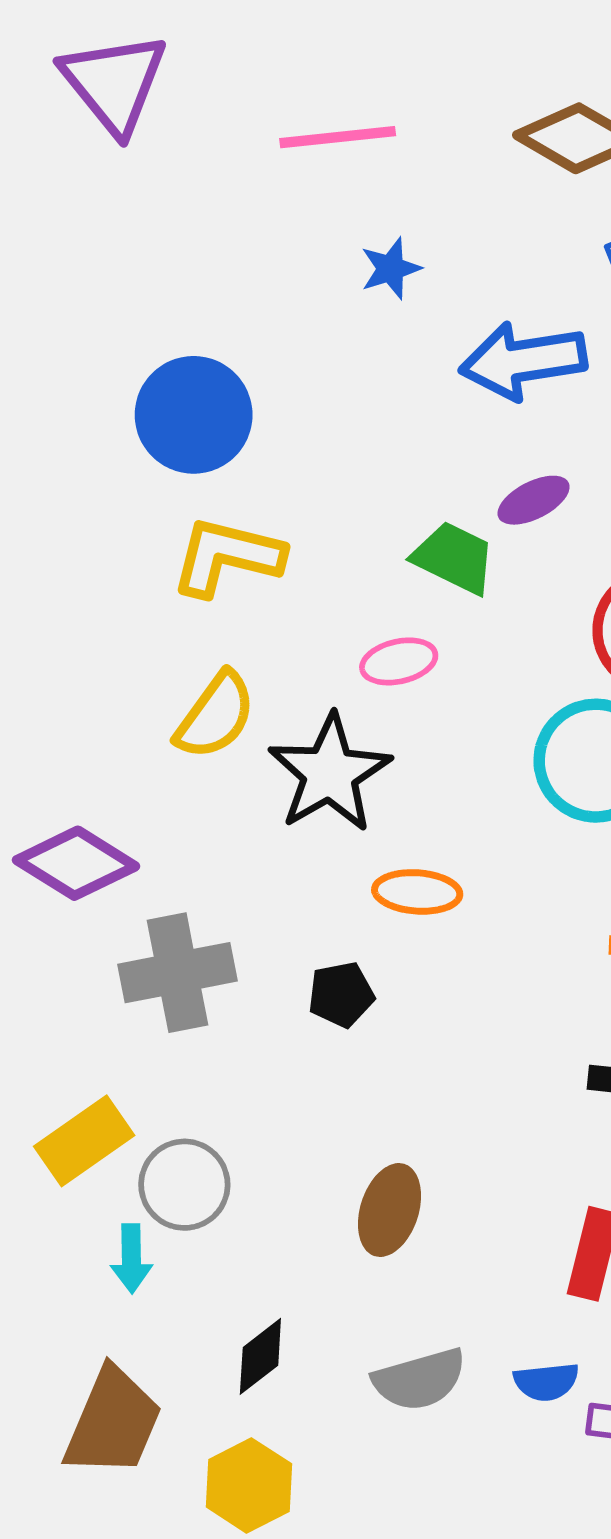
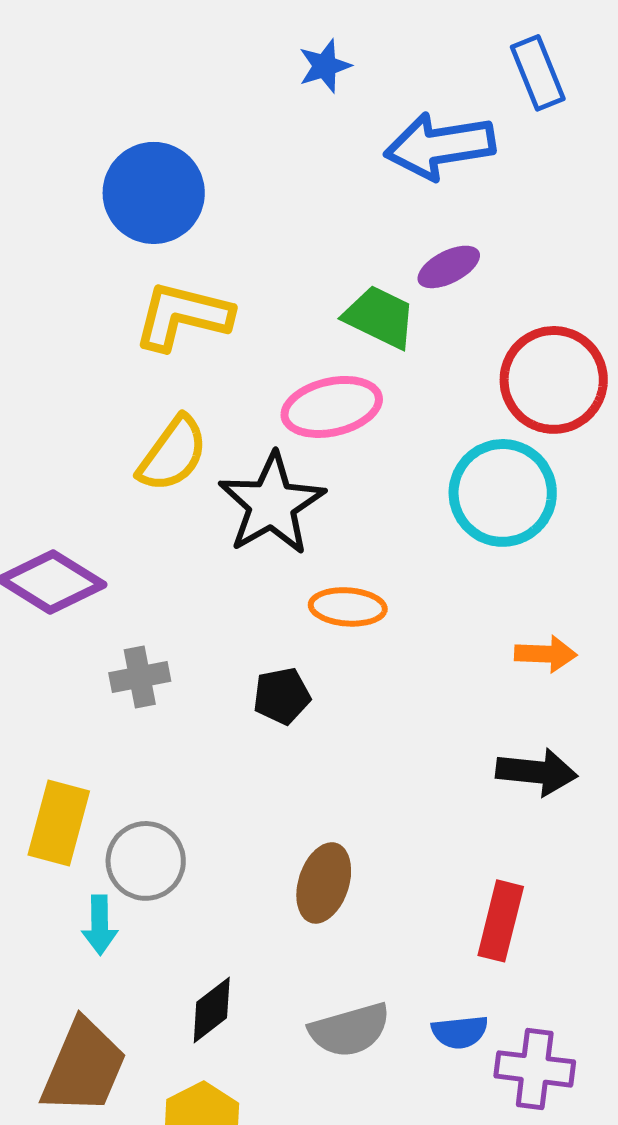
pink ellipse: (399, 661) -> (332, 407), size x1.5
gray cross: (177, 973) -> (140, 677), size x0.6
yellow rectangle: (84, 1141) -> (59, 823), turned -40

